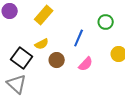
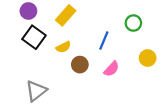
black square: (22, 58) -> (34, 37), moved
gray triangle: (17, 84) -> (36, 91), turned 40

